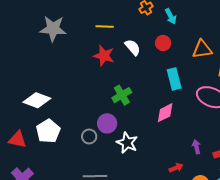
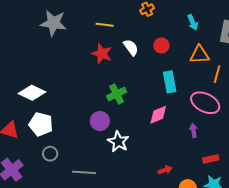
cyan arrow: (171, 16) -> (193, 22), moved
white pentagon: (48, 131) -> (41, 124), turned -30
gray circle: (89, 137) -> (50, 154), moved
purple arrow: (196, 147) -> (193, 130), moved

